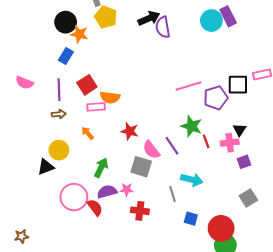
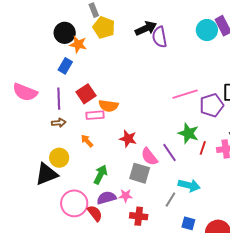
pink semicircle: (24, 83) -> (25, 92), size x1.4
red line: (206, 141) -> (203, 148), turned 40
black triangle: (46, 167) -> (46, 174), size x1.4
gray line: (173, 194) -> (170, 200), turned 49

